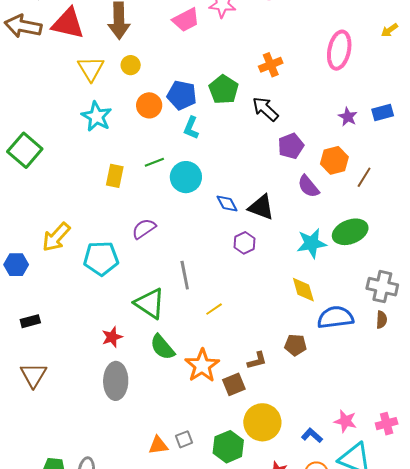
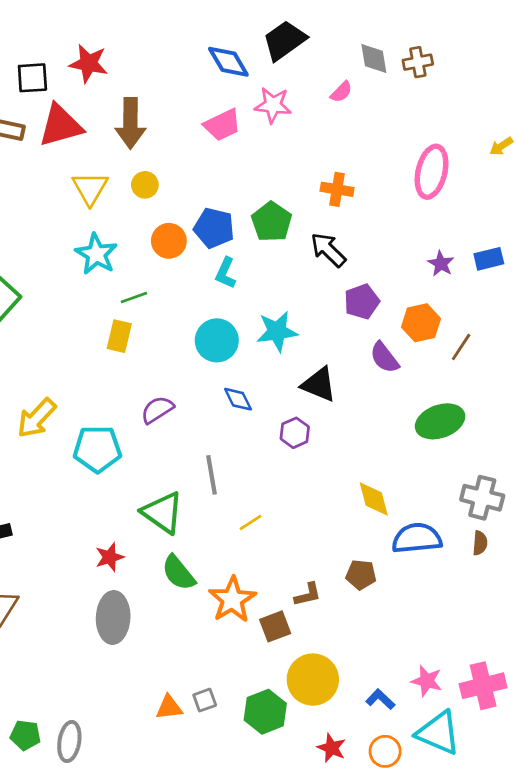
red triangle: (68, 23) -> (60, 126), turned -30
orange cross: (271, 65) -> (337, 189), turned 30
green line: (154, 162) -> (134, 298), moved
blue diamond: (227, 204) -> (238, 399), moved
cyan star: (312, 243) -> (277, 331), moved
pink cross: (387, 424) -> (483, 686), size x1.5

